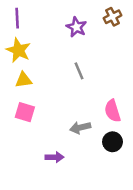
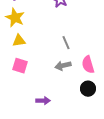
gray line: (79, 71) -> (66, 43), moved
gray arrow: (80, 128) -> (63, 66), moved

